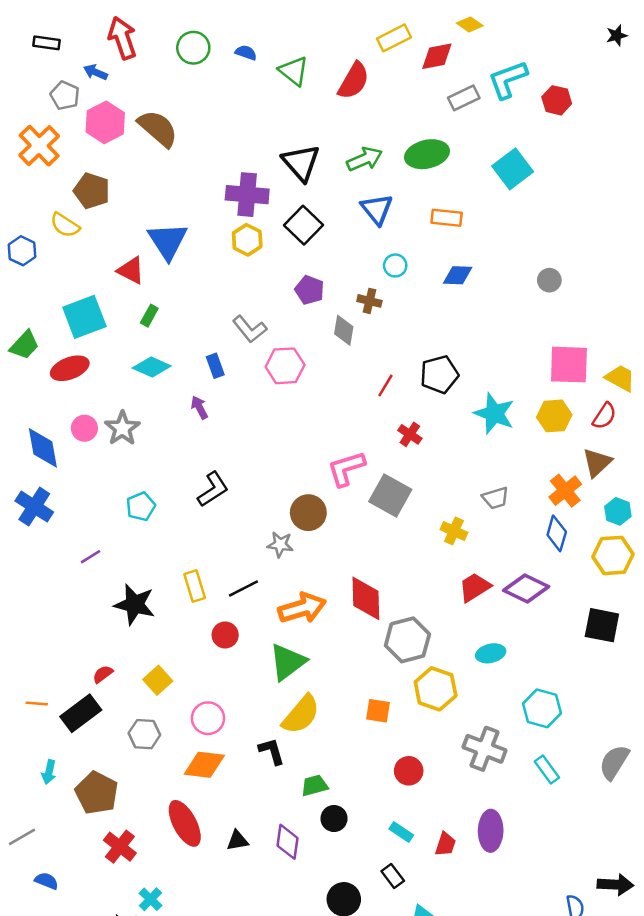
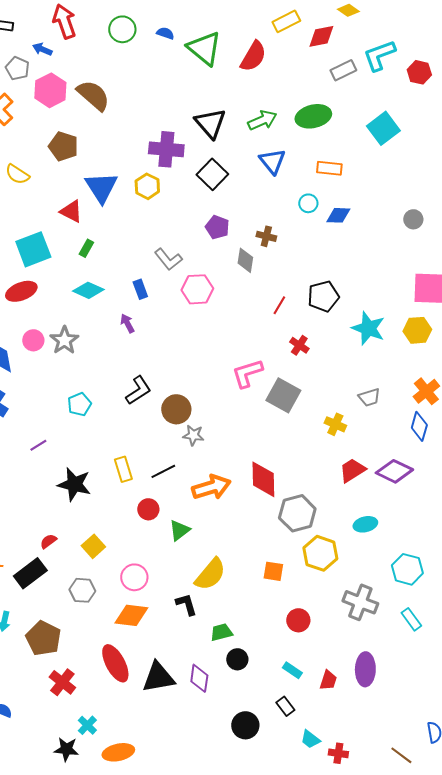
green triangle: (294, 71) -> (204, 48), size x1.4
brown pentagon: (92, 191) -> (63, 146), moved
yellow hexagon: (247, 240) -> (147, 186), moved
cyan circle: (395, 265) -> (308, 203), moved
brown circle: (308, 513) -> (176, 409), moved
green triangle: (288, 662) -> (179, 530), moved, size x0.7
black triangle: (237, 841) -> (158, 677), size x1.8

